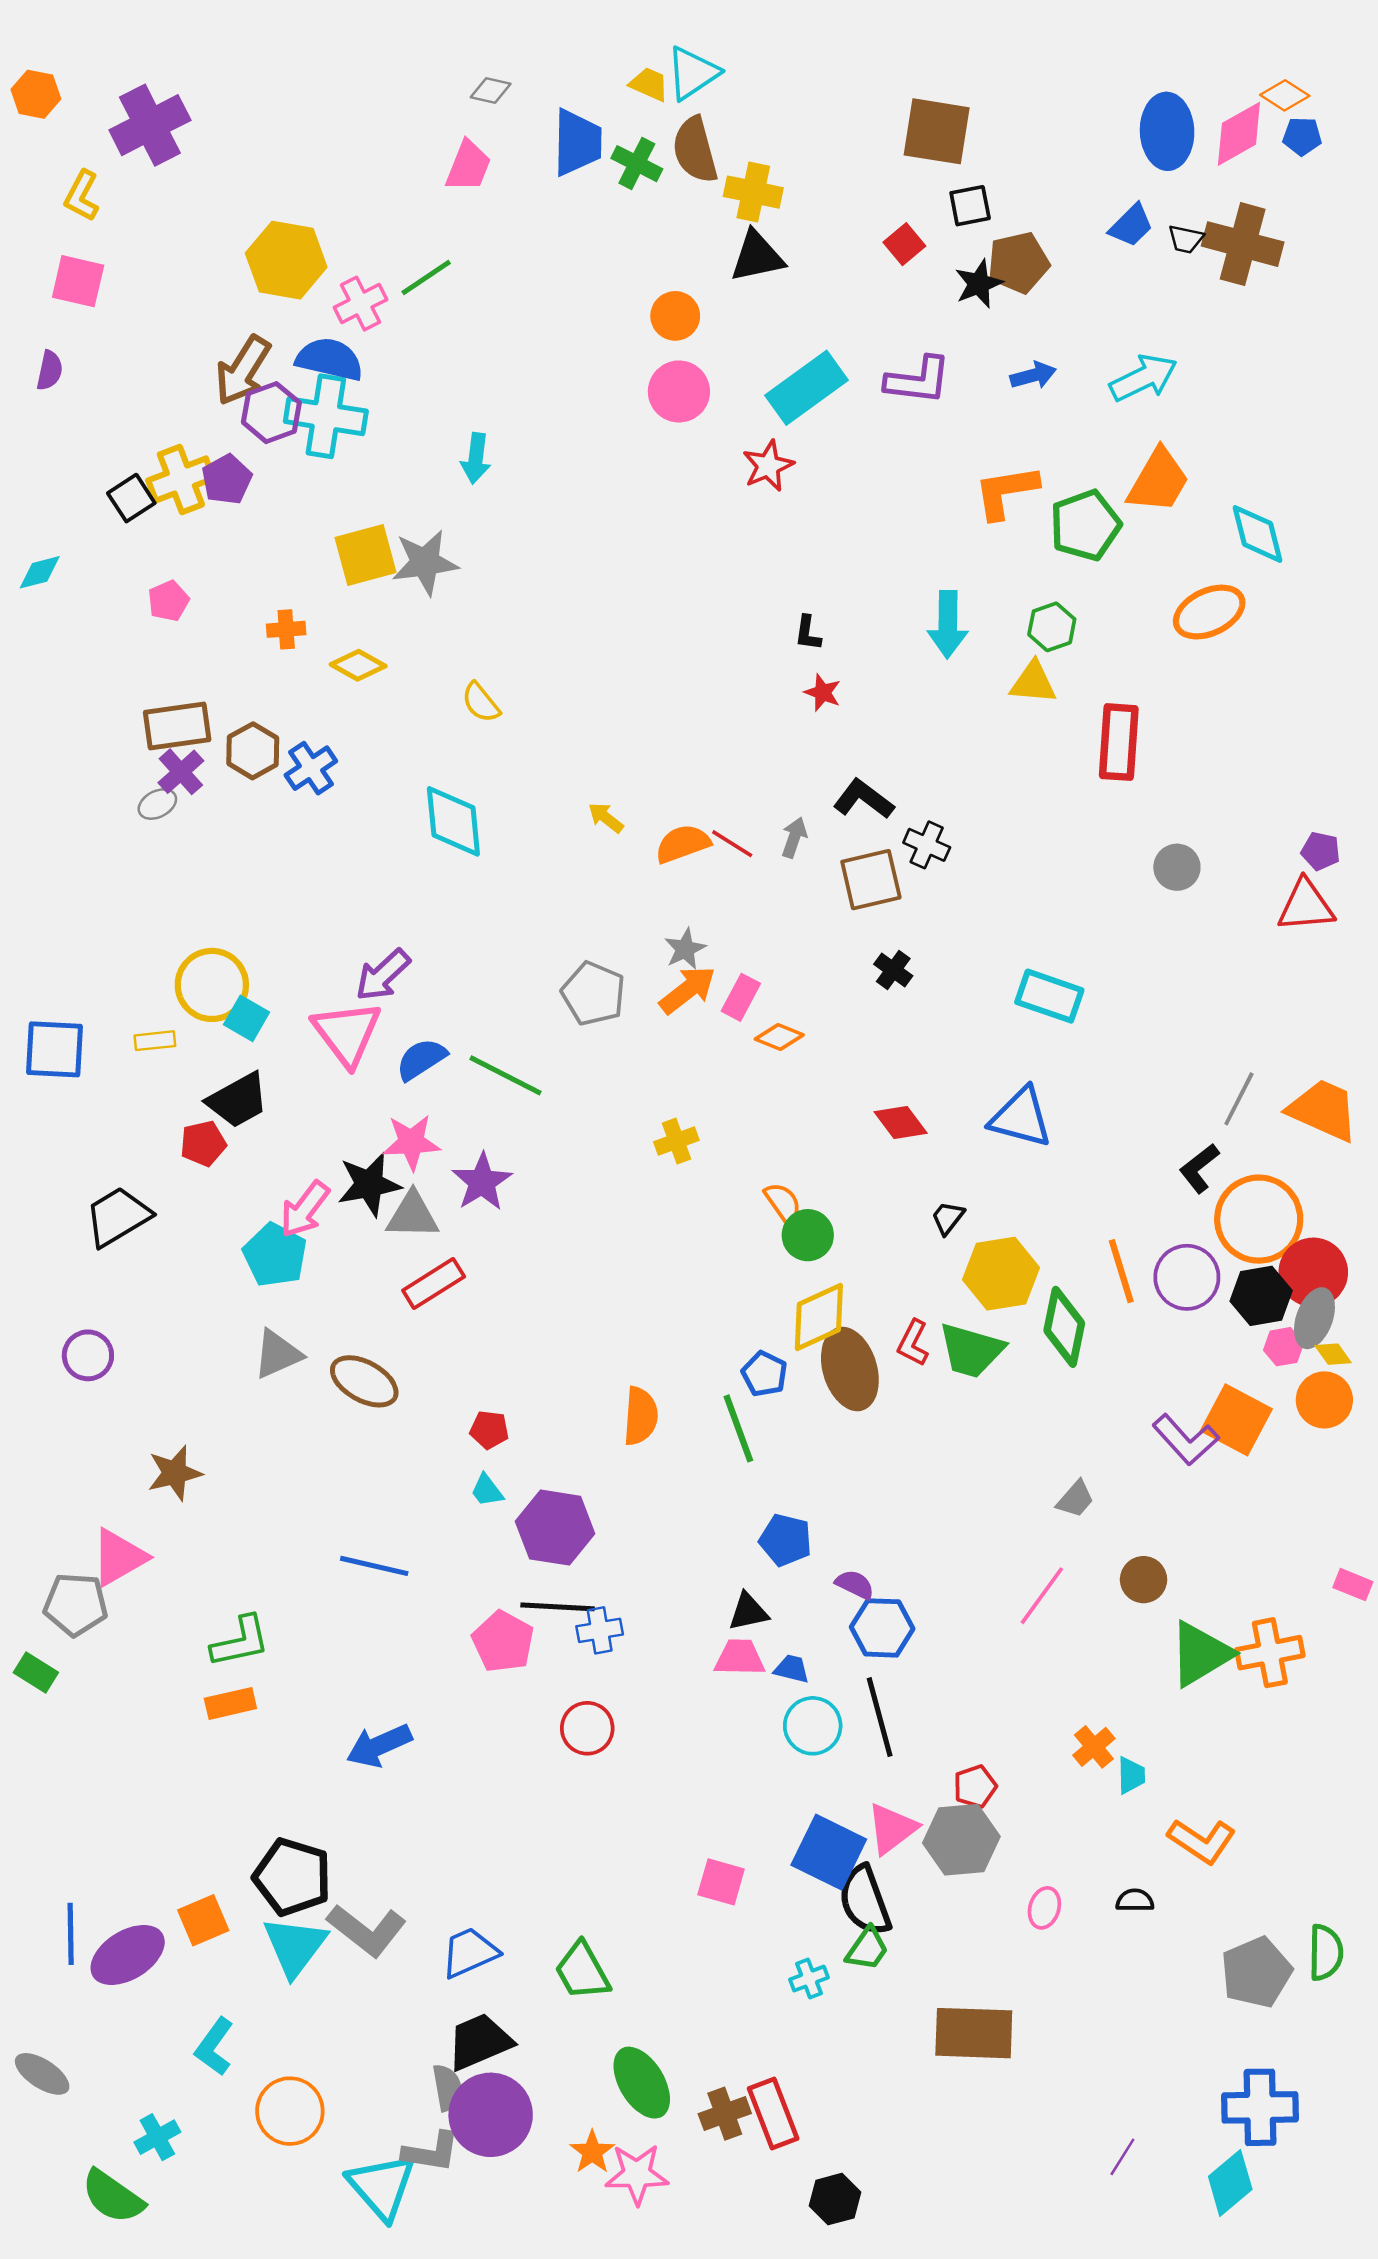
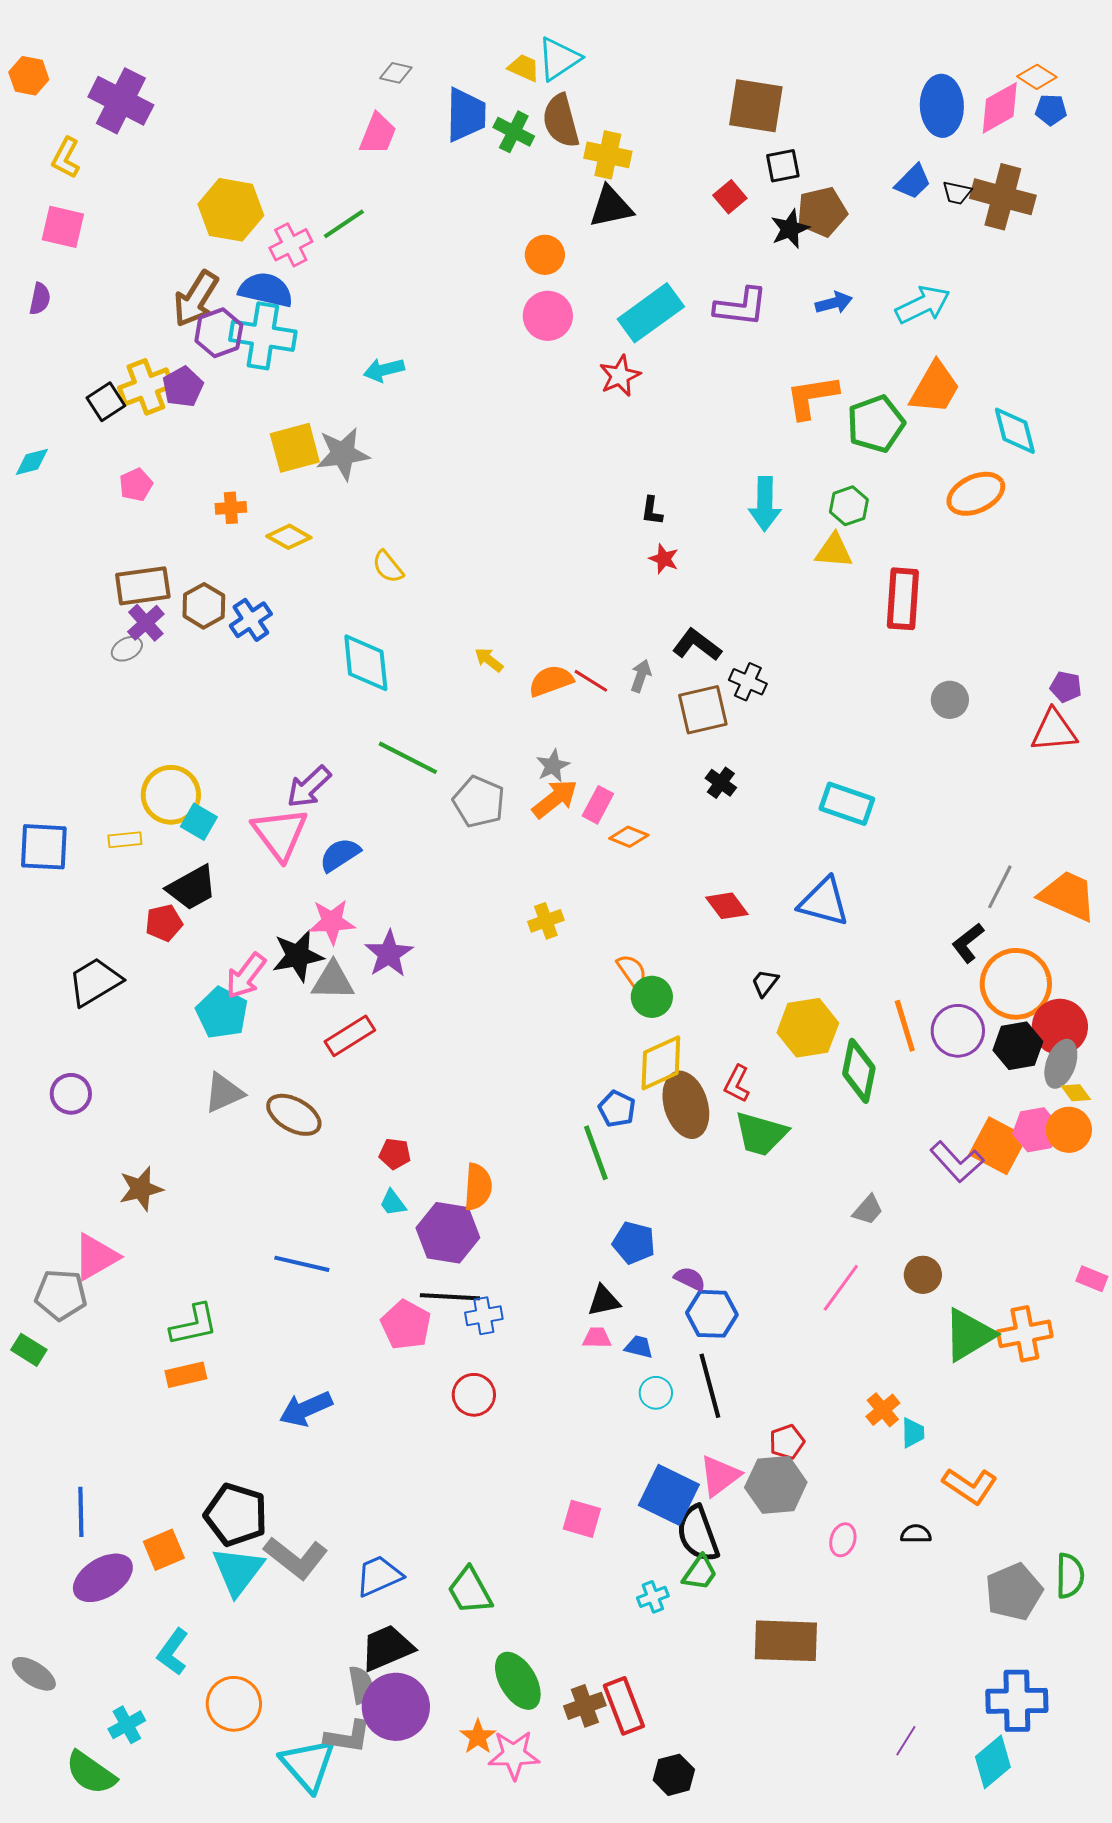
purple cross: (150, 125) -> (121, 101), turned -36
cyan arrow: (476, 458) -> (384, 370), turned 69
green line: (505, 1075) -> (408, 758), moved
pink hexagon: (1283, 1347) -> (1036, 1130), moved, size x1.4
green trapezoid: (971, 1350) -> (761, 1134), moved
orange semicircle: (641, 1416) -> (478, 1187), moved
pink trapezoid: (740, 1658) -> (597, 1338), size x0.7
cyan circle: (813, 1726) -> (656, 1393), size x0.7
blue line: (71, 1934) -> (81, 1512), moved

